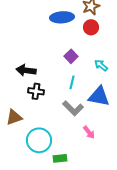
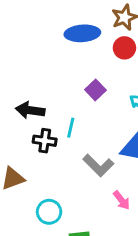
cyan line: (72, 82) -> (71, 128), moved
cyan circle: (39, 140) -> (49, 212), size x0.7

